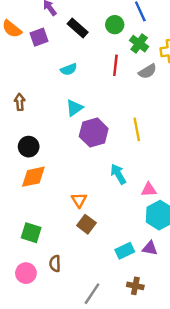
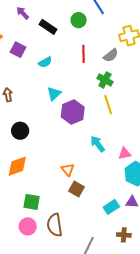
purple square: (39, 37) -> (18, 50), moved, turned -35
green cross: (139, 44) -> (105, 80), moved
orange diamond: (33, 177) -> (17, 166), moved
brown semicircle: (55, 264) -> (55, 225), size x1.6
pink circle: (26, 273) -> (28, 226), moved

